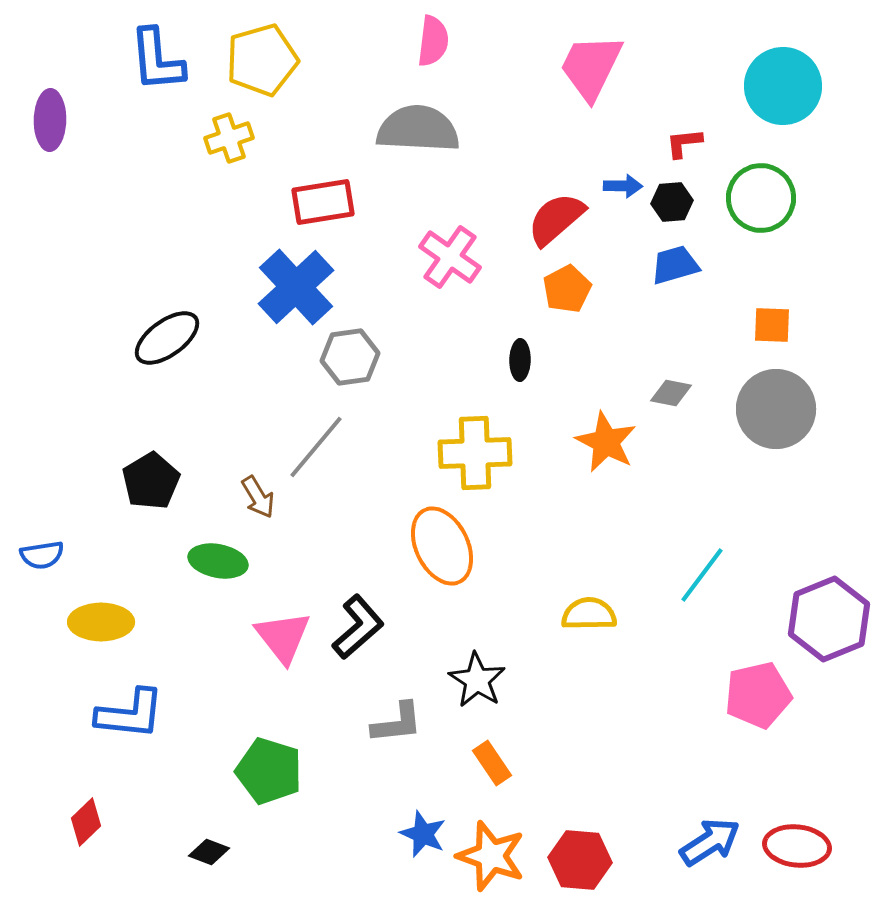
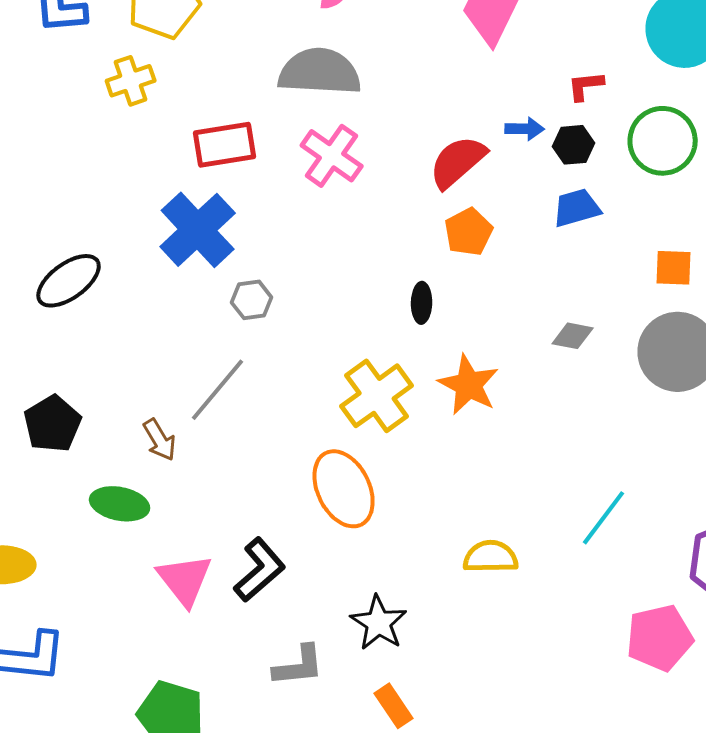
pink cross: (450, 257) -> (332, 156), moved
gray hexagon: (350, 357) -> (252, 300), size x0.7
orange star: (606, 442) -> (469, 385), moved
yellow cross: (475, 453) -> (377, 396), turned -34

